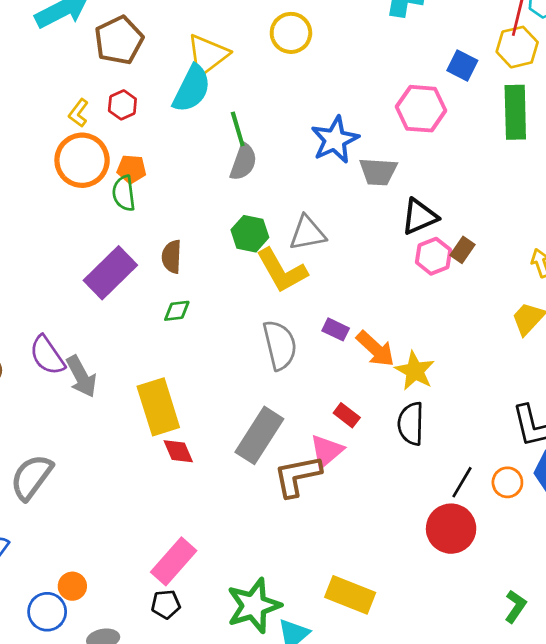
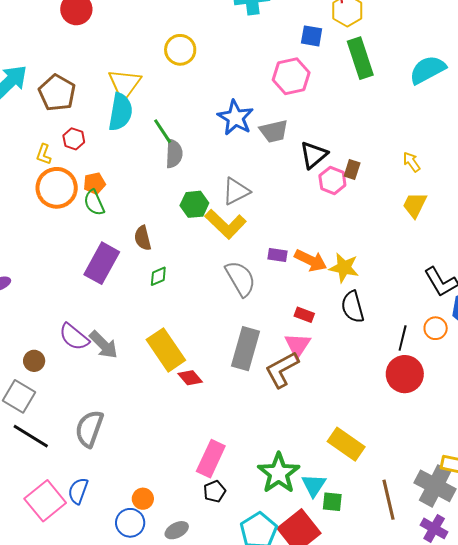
yellow rectangle: (350, 595) -> (346, 444), turned 30

